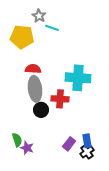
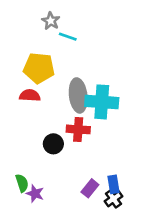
yellow pentagon: (22, 37) -> (39, 68), moved
red semicircle: (33, 69) -> (30, 95), moved
gray ellipse: (35, 89) -> (78, 95), moved

